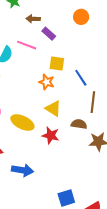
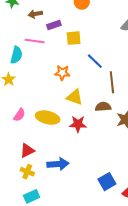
purple rectangle: (49, 34) -> (54, 25), turned -48
yellow square: (57, 63) -> (74, 38), moved

